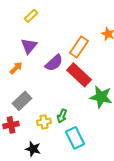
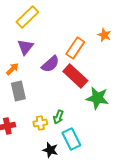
yellow rectangle: (31, 16) -> (27, 17), size x1.6
gray rectangle: (22, 101) -> (18, 91), moved, turned -60
black star: (33, 149) -> (50, 150), moved

